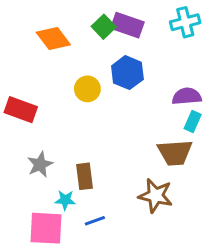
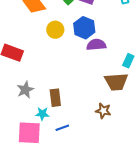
yellow circle: (87, 89) -> (55, 30), moved
purple semicircle: (187, 96) -> (96, 45), moved
brown star: (156, 196) -> (103, 111), size x0.7

